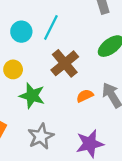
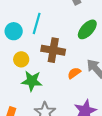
brown cross: (65, 63) -> (53, 50), turned -30
yellow circle: (13, 69) -> (21, 59), moved

